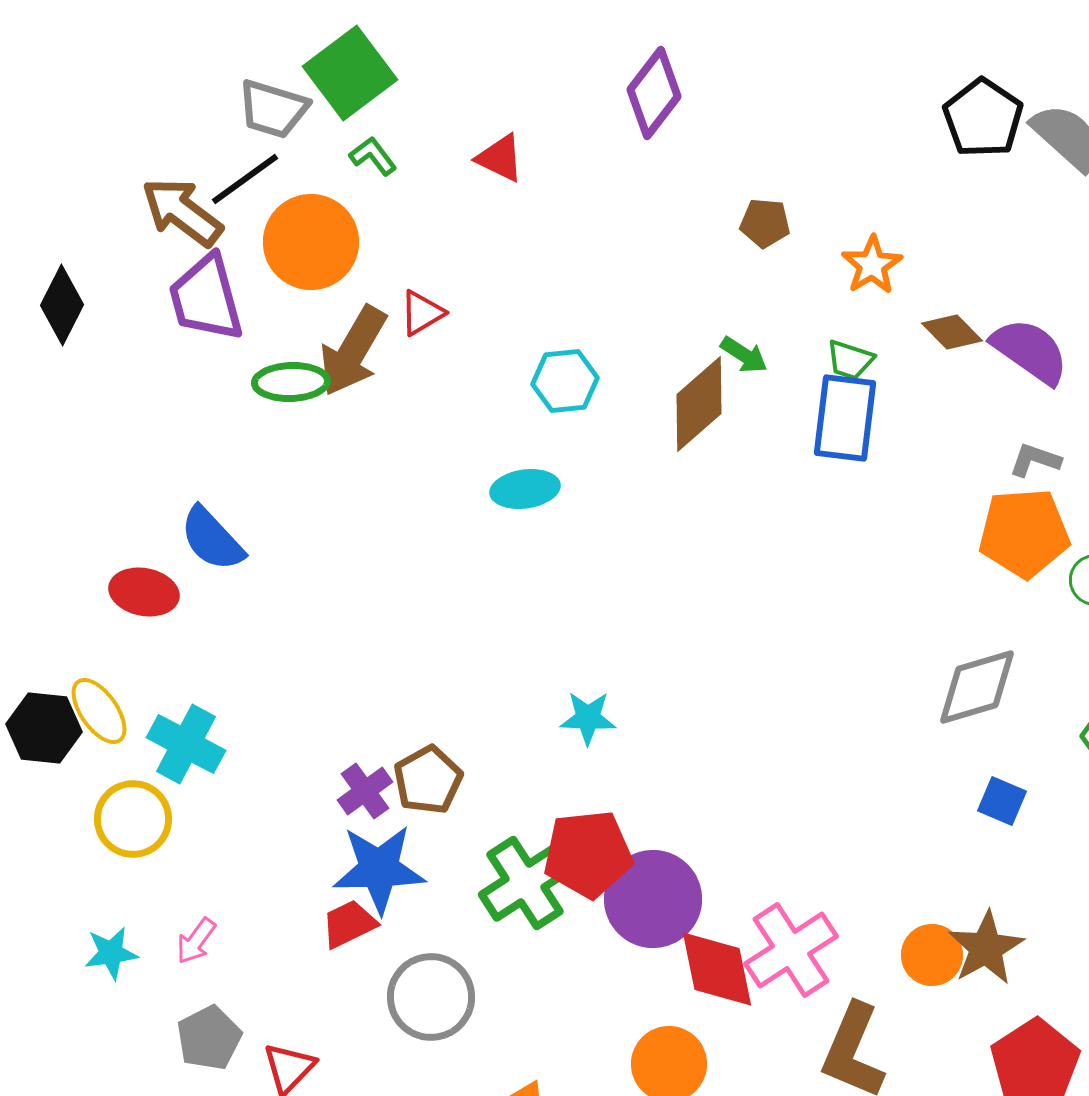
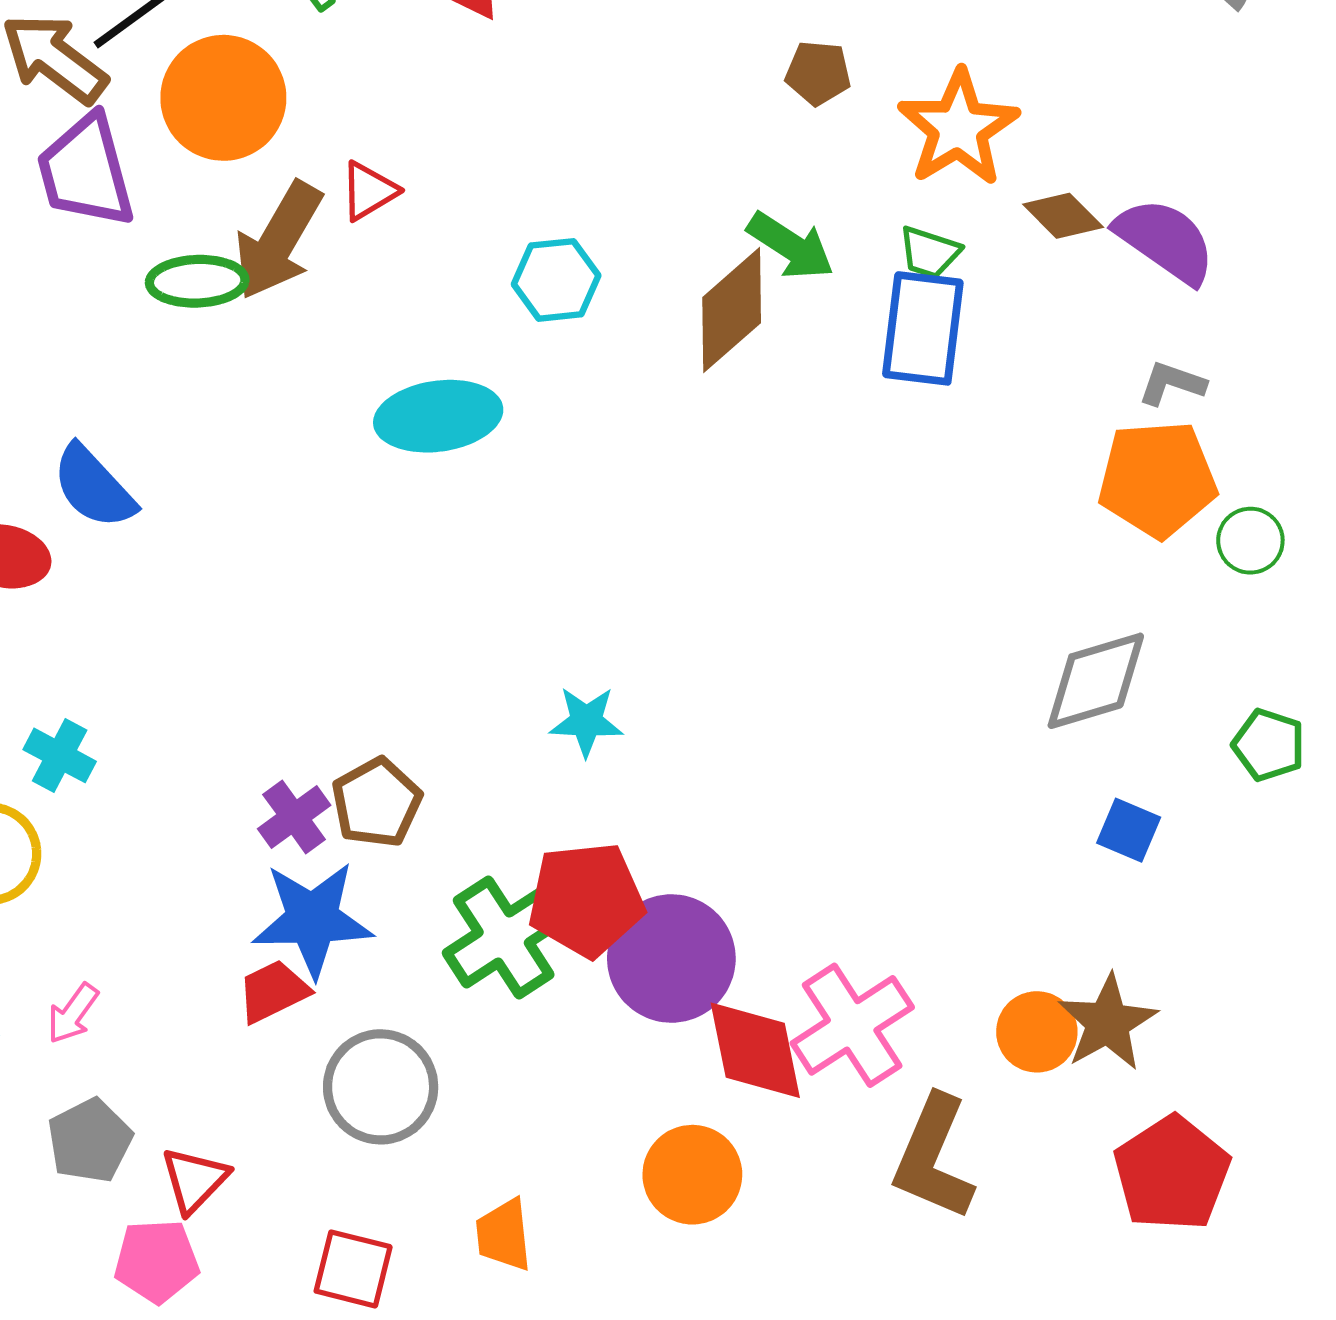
orange star: (872, 265) -> (958, 128), size x1.5
green arrow: (744, 355) -> (791, 246), size x1.4
cyan ellipse: (525, 489) -> (438, 416), moved, size x1.4
cyan cross: (186, 744) -> (60, 755), size x0.7

